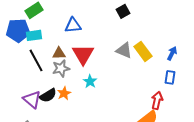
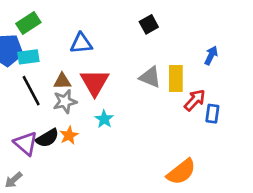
yellow rectangle: (143, 51) -> (176, 78), turned 36
blue arrow: (172, 53) -> (211, 55), moved
red arrow: (157, 100) -> (195, 100), moved, turned 30

